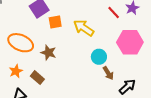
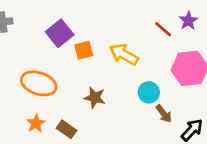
brown star: (48, 53) -> (95, 98), moved

